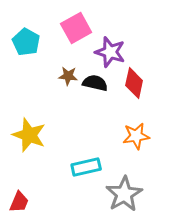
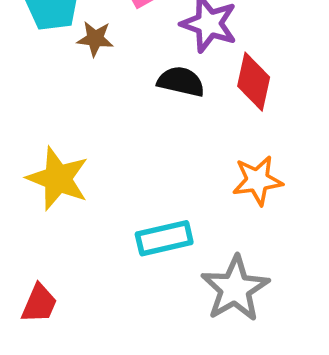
brown star: (68, 76) -> (95, 39), moved

